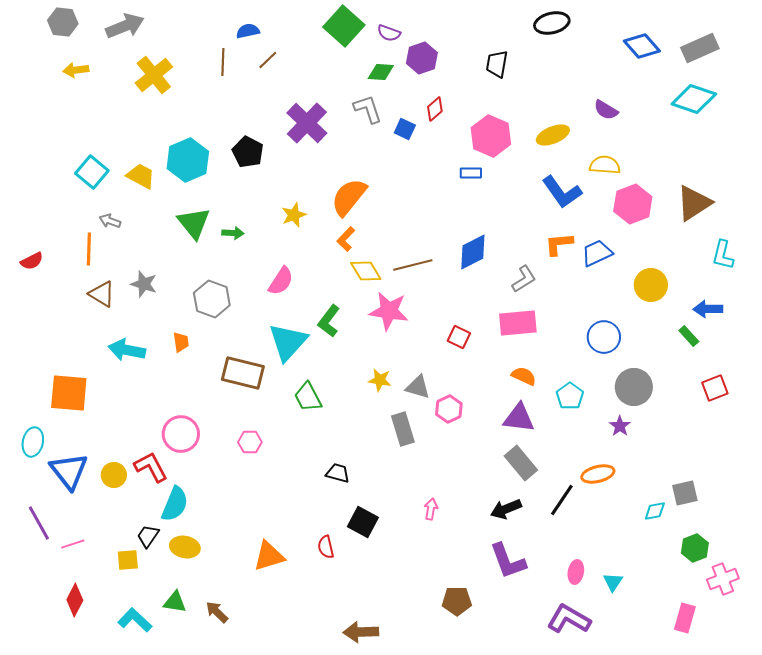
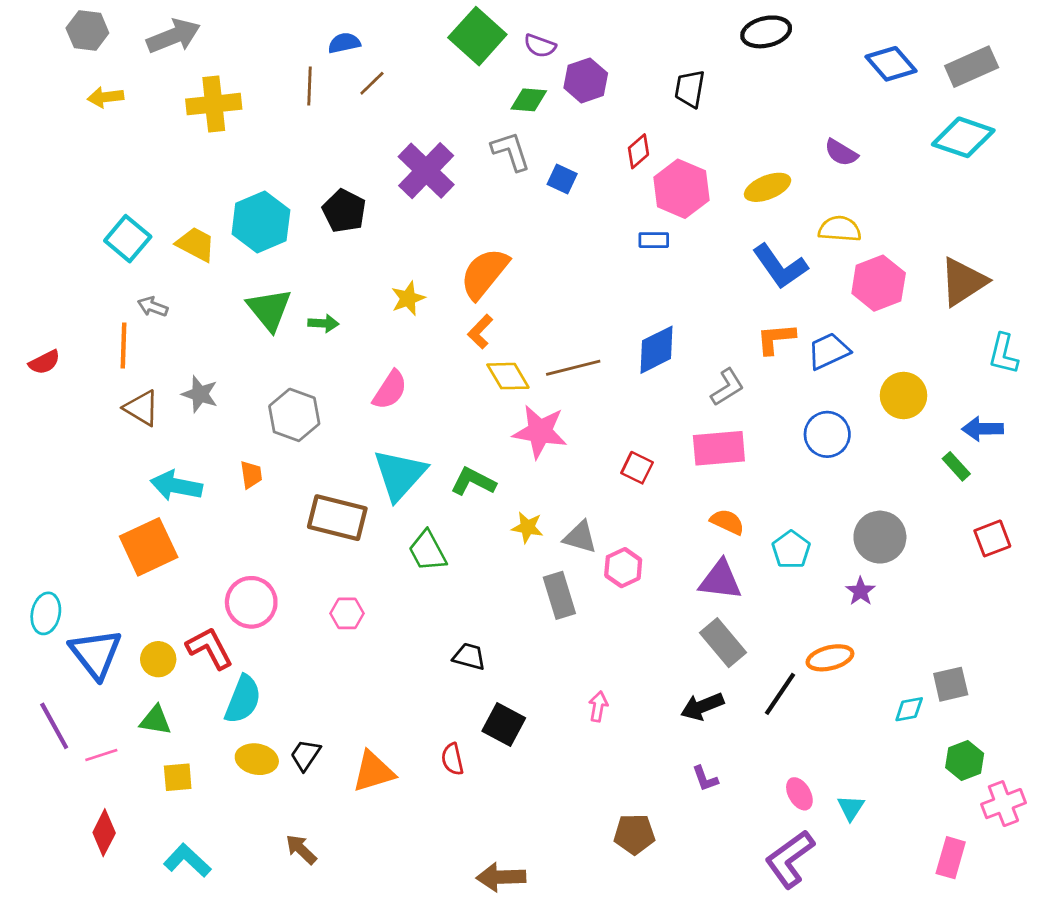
yellow cross: (154, 75) -> (214, 104), turned 33
red diamond: (435, 109) -> (638, 151), moved
green L-shape: (329, 321) -> (473, 482), moved, turned 80
blue circle: (604, 337) -> (827, 434), moved
orange square: (69, 393) -> (149, 547), moved, turned -30
black trapezoid: (148, 536) -> (305, 755), moved
purple L-shape: (508, 561) -> (705, 779), size x0.5
pink ellipse: (576, 572) -> (799, 794), turned -40
green triangle: (175, 602) -> (155, 720), moved
purple L-shape: (569, 619) -> (790, 859), turned -66

